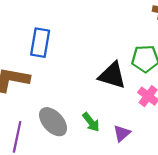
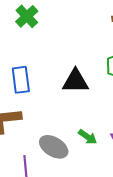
black triangle: (112, 75) -> (76, 81), moved

